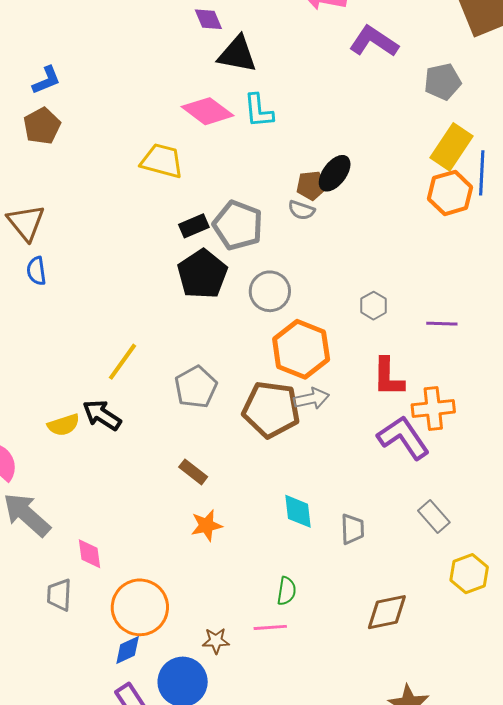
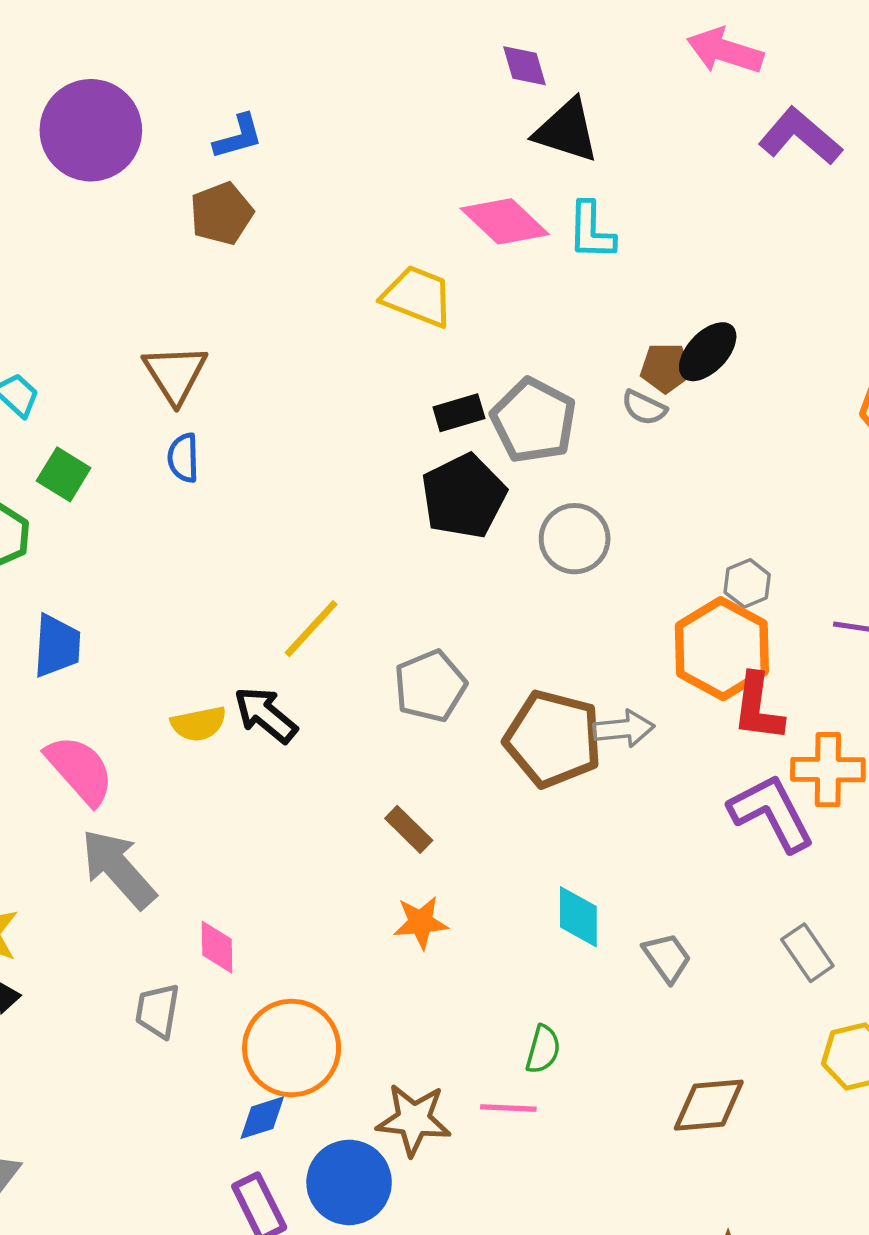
orange hexagon: (301, 349) -> (722, 649), moved
gray trapezoid: (352, 529) -> (667, 958), turned -40
brown star: (216, 641) -> (414, 1120), size x1.6

